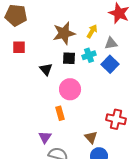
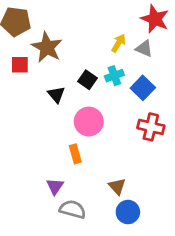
brown star: (64, 33) -> (47, 47), moved, turned -30
gray triangle: (111, 43) -> (144, 49), moved, turned 32
black square: (69, 58) -> (87, 80), turned 32
red cross: (116, 119) -> (151, 127), moved

